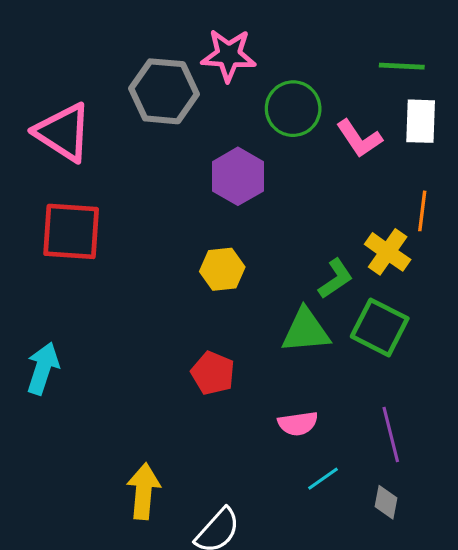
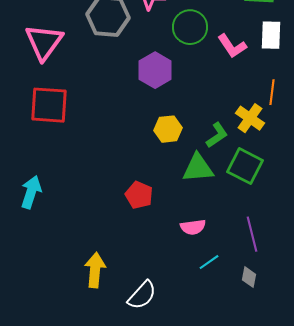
pink triangle: (63, 132) -> (44, 42), turned 33
yellow hexagon: (222, 269) -> (168, 129), moved

